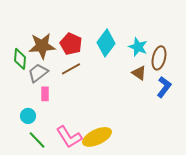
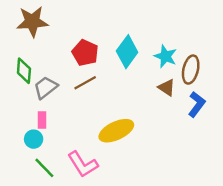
brown star: (42, 46) -> (32, 22), moved
pink rectangle: (45, 94) -> (42, 120), moved
yellow ellipse: (97, 137) -> (116, 131), moved

